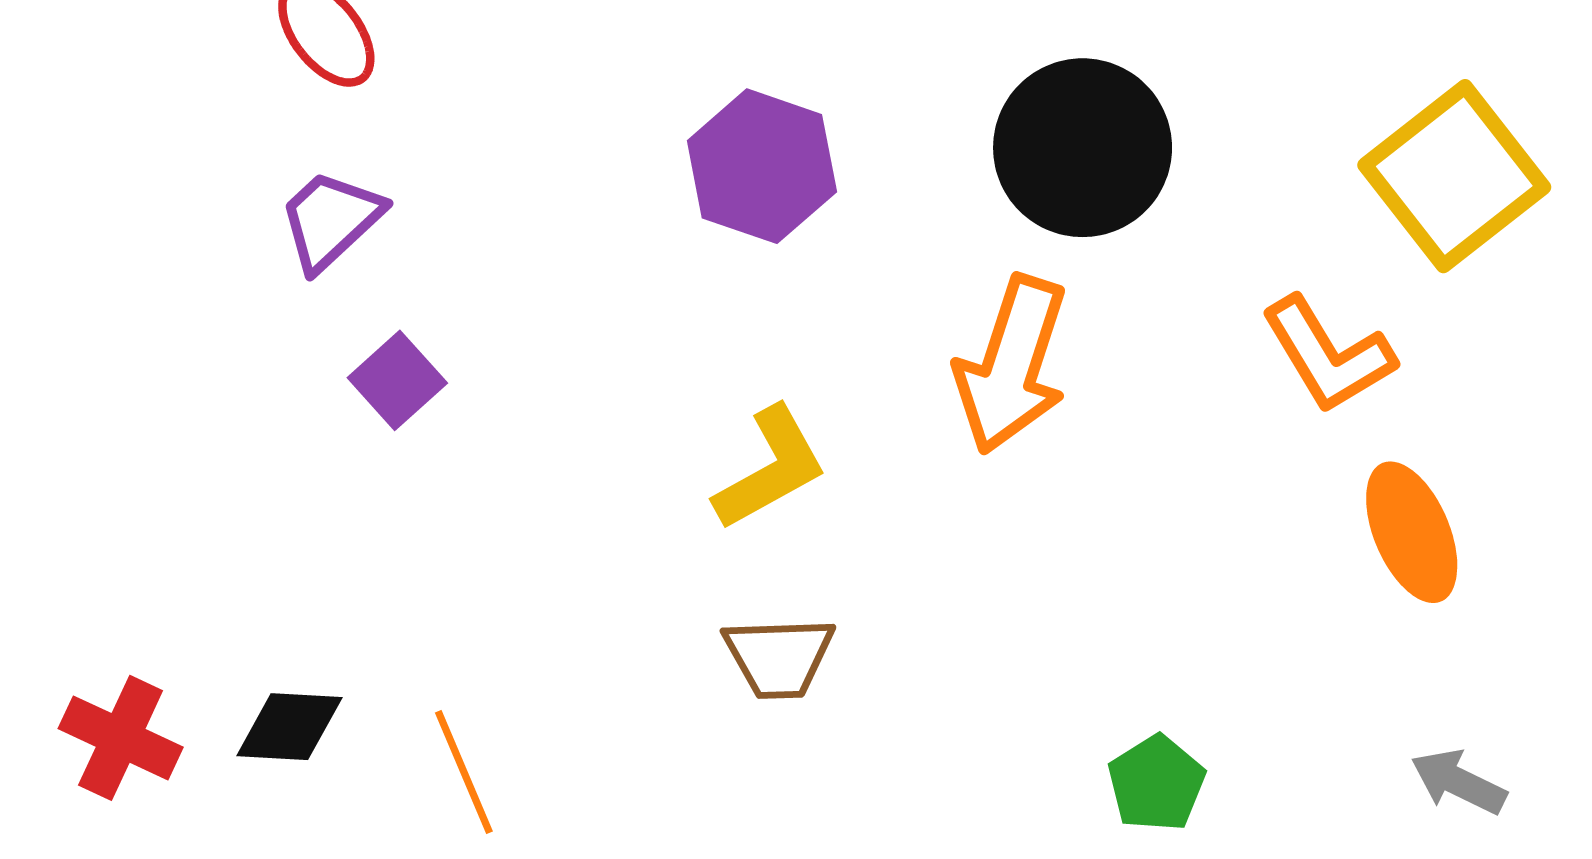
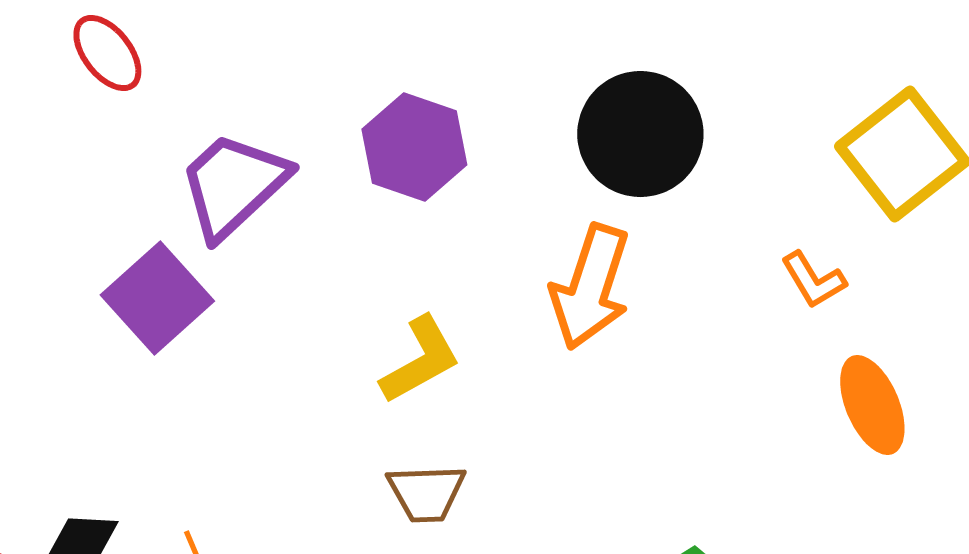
purple trapezoid: (331, 220) -> (233, 185), moved, size x1.5
orange L-shape: (1328, 355) -> (813, 280), size x0.7
purple square: (397, 380) -> (157, 298), size x1.6

